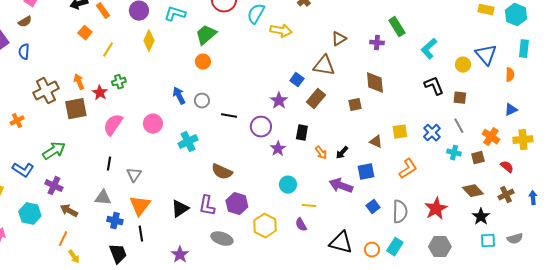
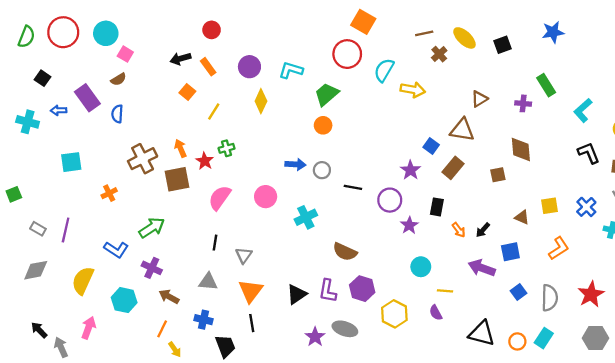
blue arrow: (179, 96) -> (295, 164), turned 120
blue cross: (115, 221) -> (203, 320), moved
purple star: (180, 255) -> (315, 337), moved

